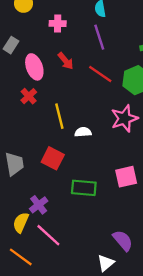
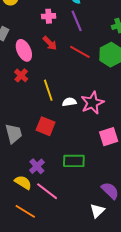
pink cross: (58, 24) -> (49, 16), moved
pink star: (124, 118) -> (92, 103), moved
green rectangle: (84, 188) -> (74, 161), moved
yellow semicircle: (21, 222) -> (23, 182), turned 102

